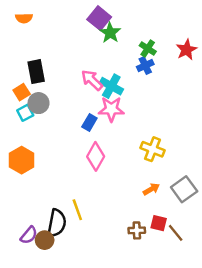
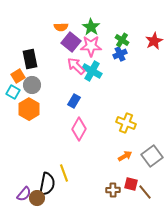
orange semicircle: (24, 18) -> (61, 27), moved
purple square: (99, 18) -> (71, 42), moved
pink star: (111, 109) -> (91, 46), moved
cyan square: (25, 113) -> (13, 92), moved, turned -32
orange hexagon: (22, 160) -> (29, 109), moved

